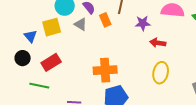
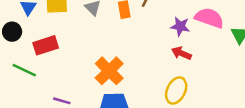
purple star: (143, 23) -> (180, 26), moved
orange cross: (105, 70) -> (109, 71), turned 35

